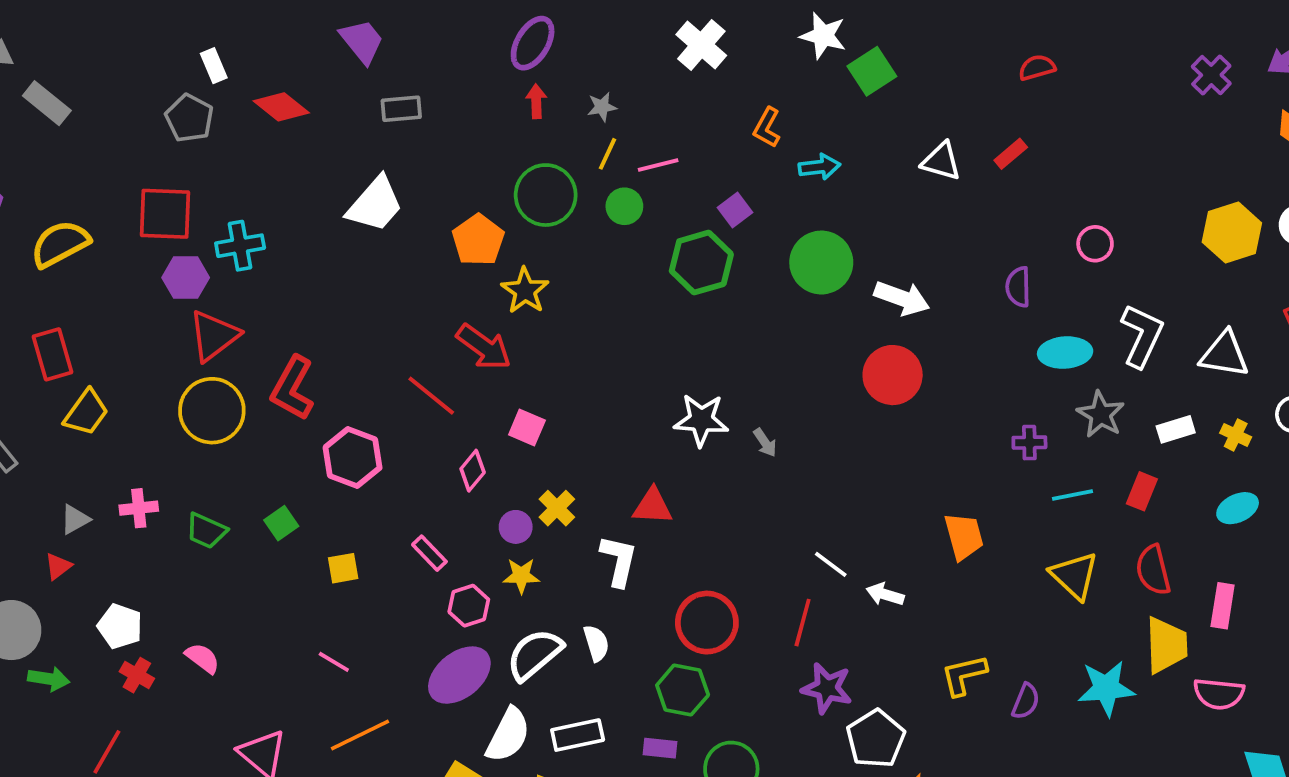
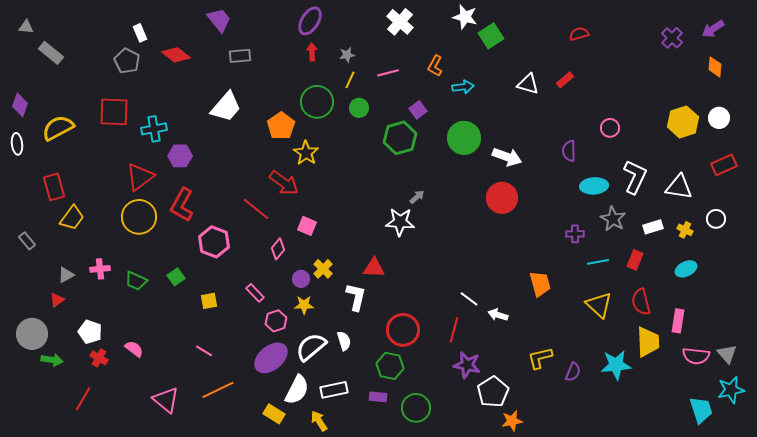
pink line: (658, 165) -> (388, 73), moved
purple hexagon: (186, 278) -> (180, 156), moved
gray arrow: (765, 443) -> (417, 197), moved, turned -98
pink semicircle: (1219, 694) -> (696, 356), moved

